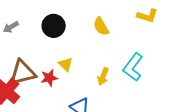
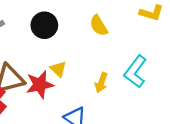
red star: (49, 78) -> (40, 85), size x1.4

